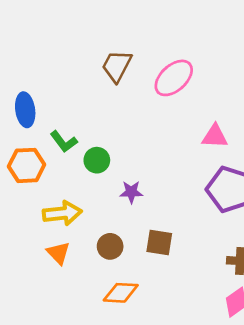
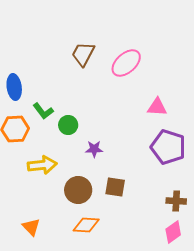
brown circle: (110, 246) -> (78, 190), size x1.4
orange triangle: (58, 253) -> (31, 227), moved

